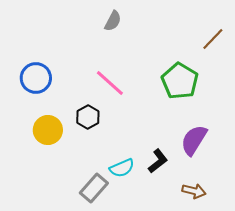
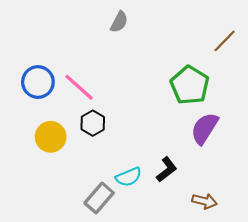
pink line: (110, 83) -> (79, 87), moved
purple semicircle: (194, 140) -> (204, 128), moved

